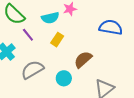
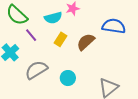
brown semicircle: (83, 59) -> (86, 42), moved

